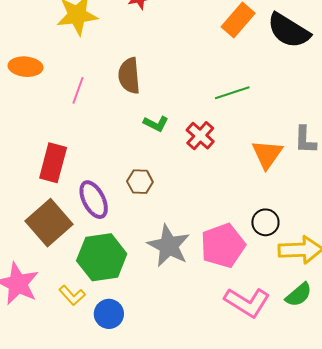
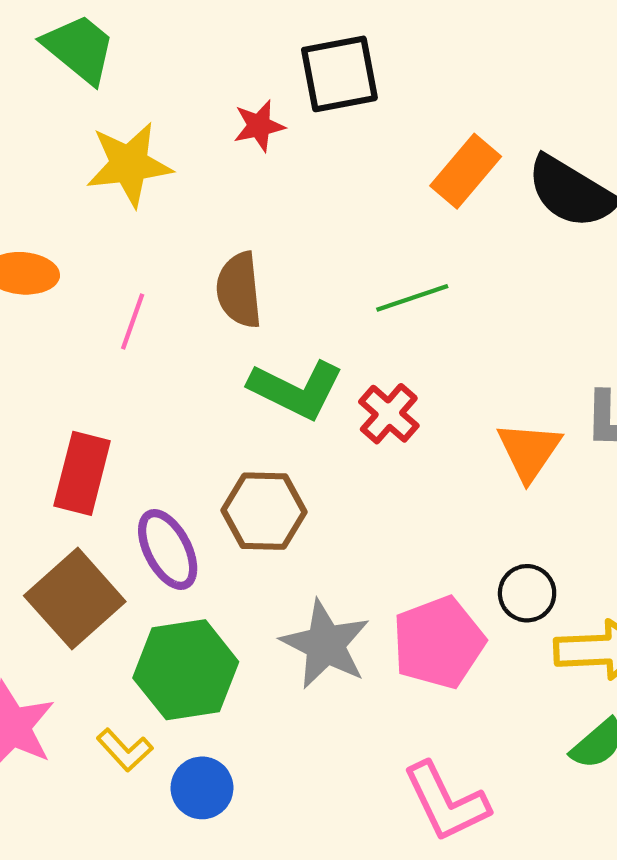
green line: (232, 93) -> (412, 298), moved
green L-shape: (156, 124) -> (296, 390), size x1.8
brown hexagon: (140, 182) -> (264, 511), size x1.5
pink L-shape: (247, 302) -> (446, 802), moved, turned 33

